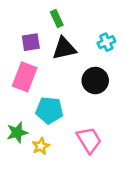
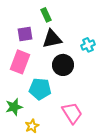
cyan cross: (106, 42) -> (88, 45), moved
black circle: (95, 81) -> (63, 65), moved
yellow star: (41, 146) -> (32, 126), moved

